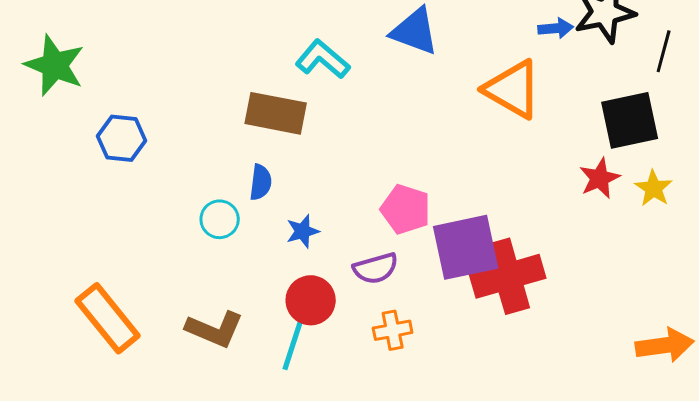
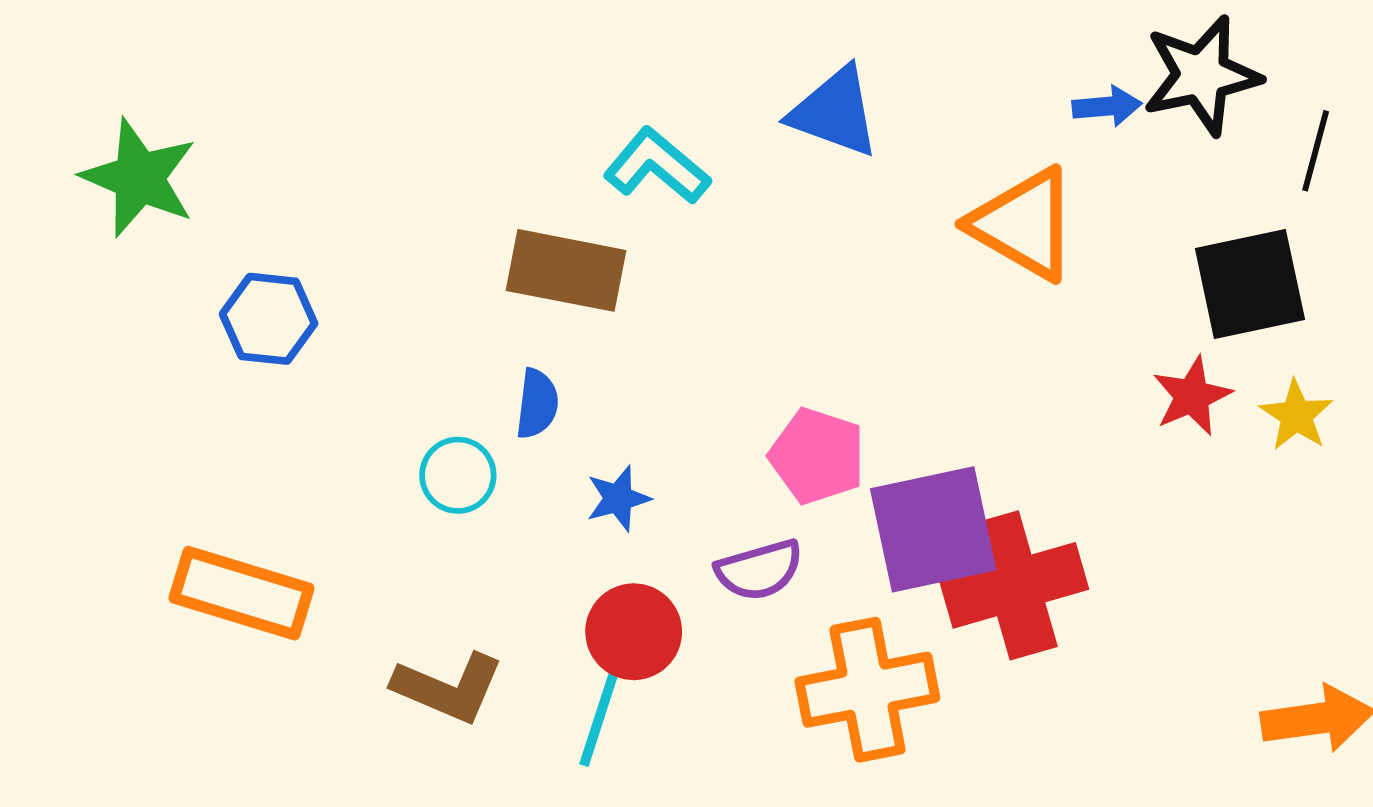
orange rectangle: (108, 318) -> (241, 593), moved, turned -34
orange cross: (393, 330) -> (867, 690), moved, size x1.8

